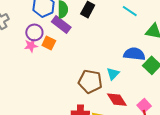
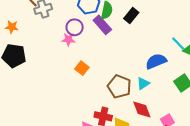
cyan line: (130, 11) -> (178, 44), moved
orange square: (49, 43) -> (82, 68), moved
blue semicircle: (134, 54) -> (156, 61), moved, turned -40

